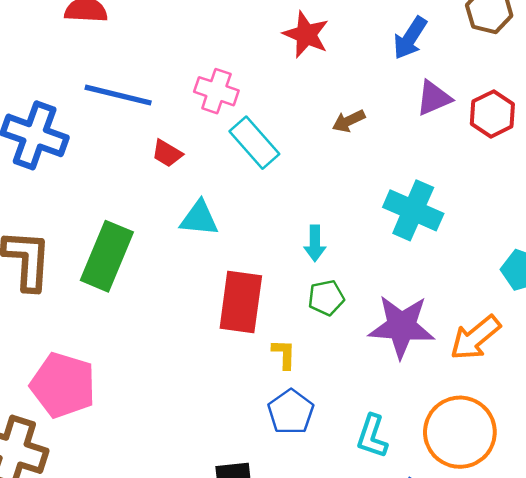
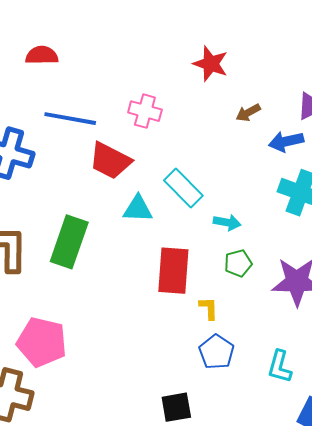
blue arrow: (410, 38) -> (286, 141), moved, turned 48
brown arrow: (349, 121) -> (248, 113), moved
cyan rectangle: (254, 143) -> (183, 188), moved
red trapezoid: (167, 153) -> (110, 161), size x1.8
cyan arrow: (315, 243) -> (227, 222), turned -76

